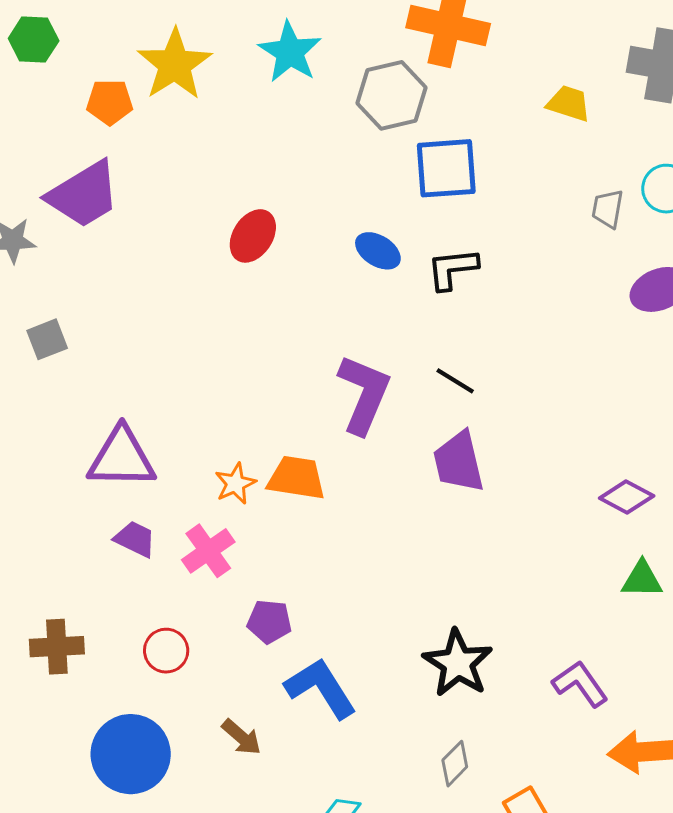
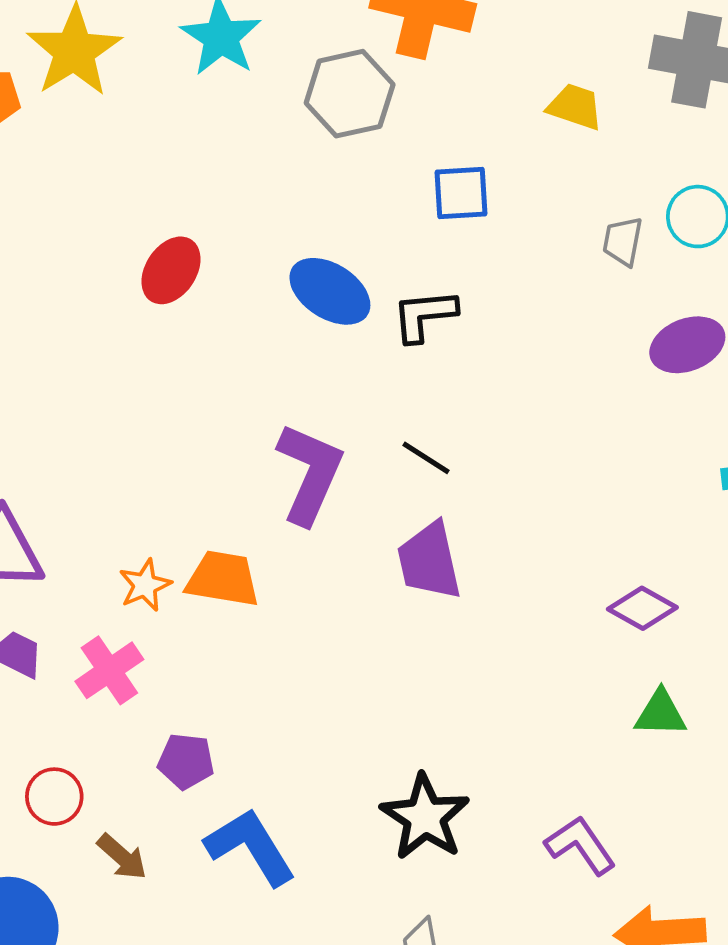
blue square: (446, 168) -> (461, 193), moved, size x0.7
blue ellipse: (378, 251) -> (330, 291), size x1.4
brown arrow: (241, 737) -> (122, 857), moved

